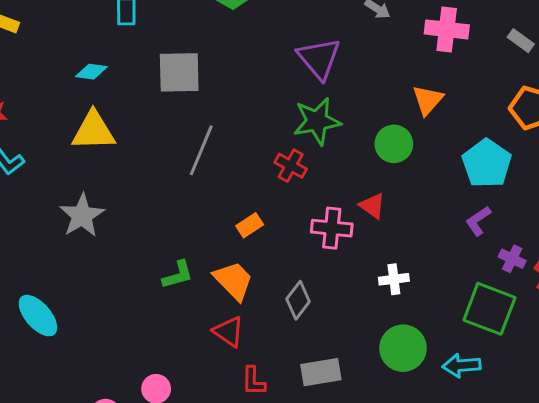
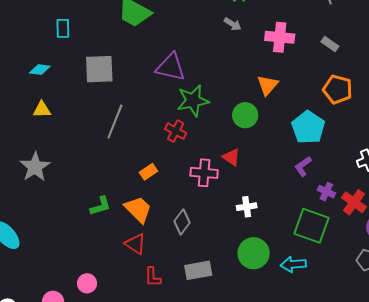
purple triangle: (319, 58) -> (171, 67), moved, turned -36
yellow triangle: (93, 131) -> (42, 110), size x0.6

